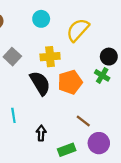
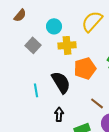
cyan circle: (41, 19) -> (54, 26), moved
black semicircle: (40, 83) -> (61, 82), moved
cyan line: (13, 115) -> (36, 90), moved

